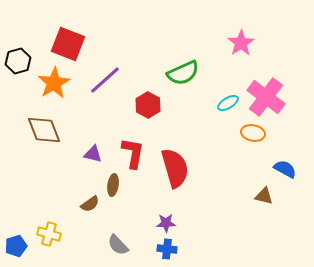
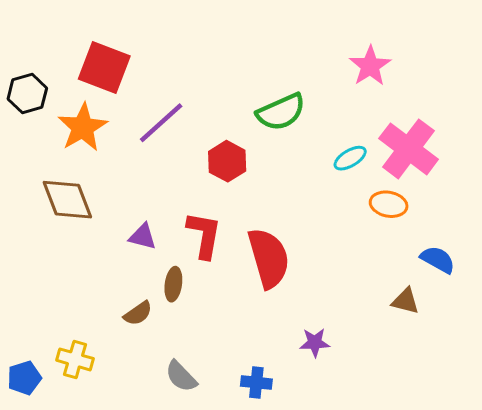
purple star: (166, 223) -> (315, 343), moved

